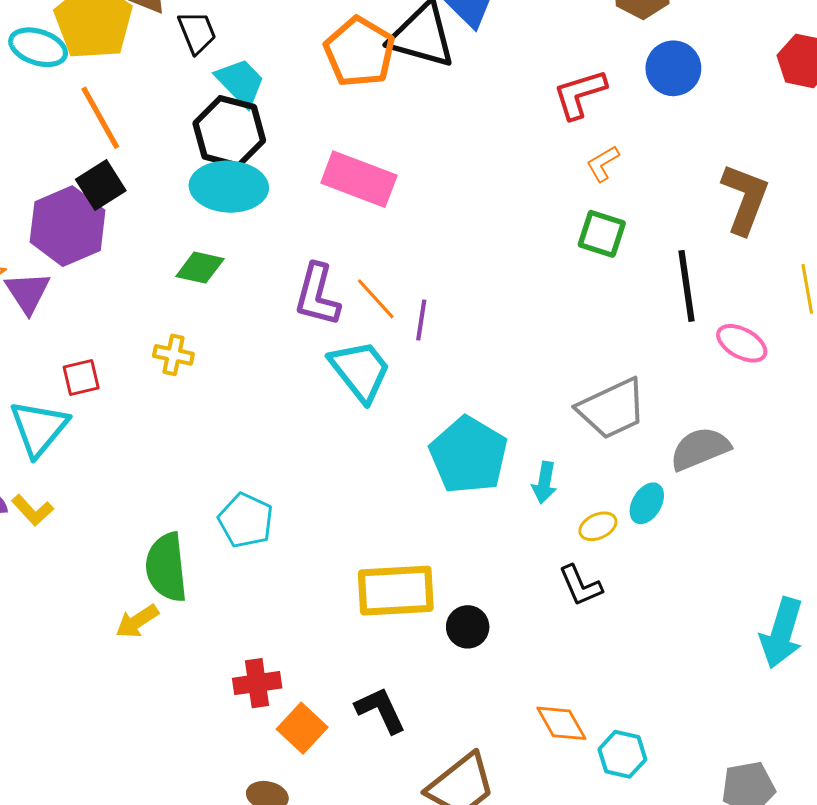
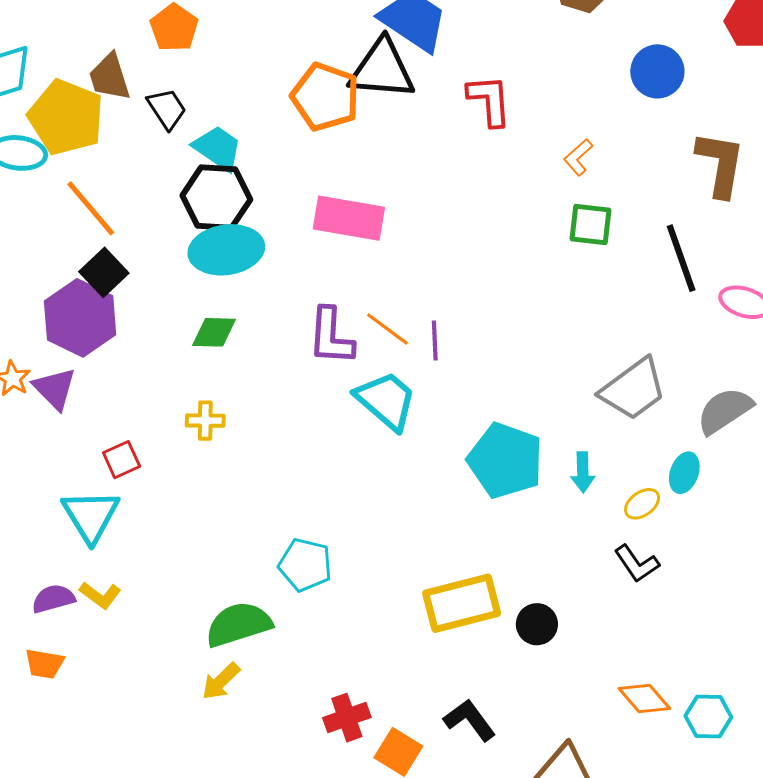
blue circle: (673, 68) -> (657, 71), moved
red L-shape: (580, 94) -> (489, 100), moved, turned 114
green semicircle: (166, 567) -> (239, 624), turned 90

